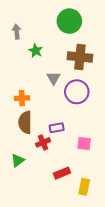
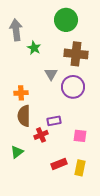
gray arrow: (17, 32) -> (16, 30), size x1.5
yellow rectangle: (84, 187) -> (80, 168), moved

